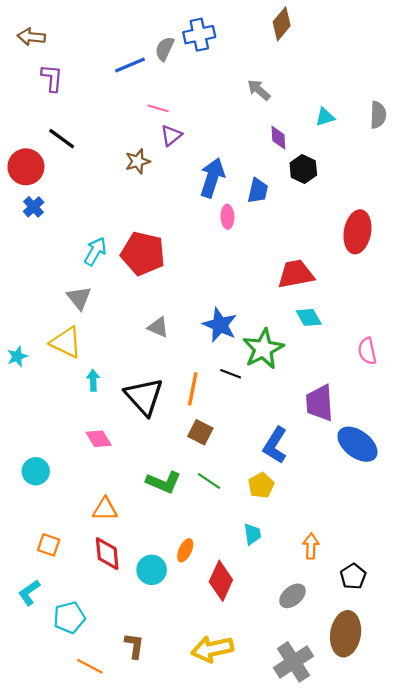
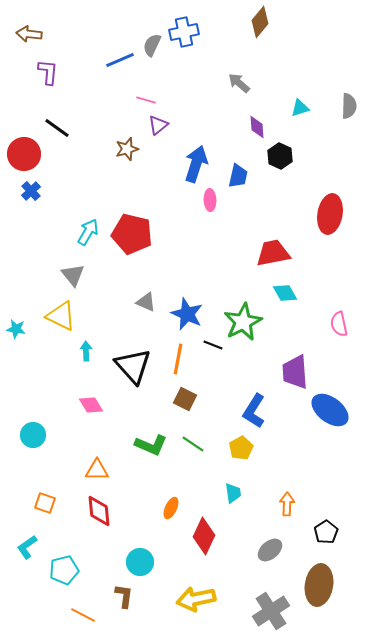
blue star: (220, 325) -> (187, 314), moved
cyan star: (17, 356) -> (16, 329), turned 30
cyan circle: (152, 570) -> (140, 562), moved

